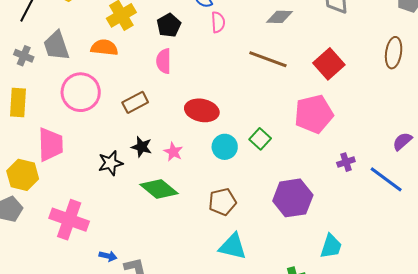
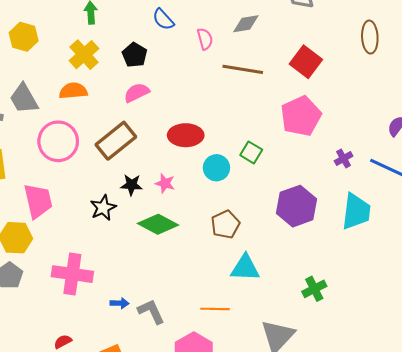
pink semicircle: (218, 22) -> (205, 39), moved
pink semicircle: (164, 61) -> (137, 93), turned 75
brown rectangle: (135, 102) -> (116, 141), size x1.5
cyan trapezoid: (331, 246) -> (356, 211), moved, size x1.4

